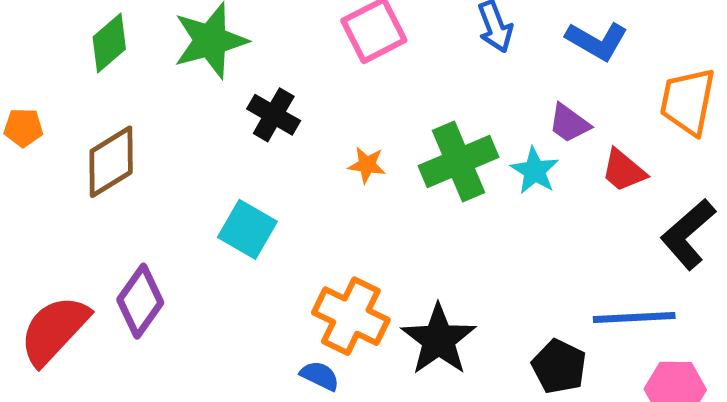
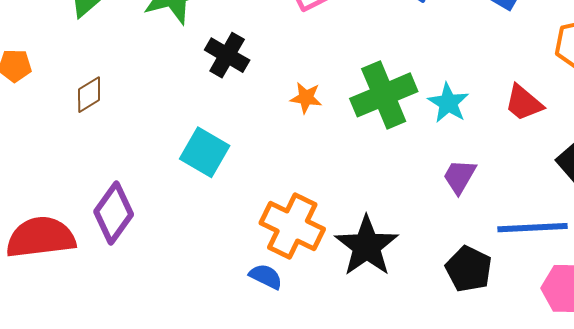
purple trapezoid: (569, 123) -> (459, 176), moved, turned 84
brown diamond: (111, 162) -> (89, 95), size x0.6
red semicircle: (54, 330) -> (41, 237), turned 40

